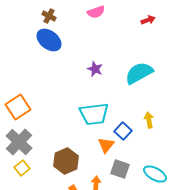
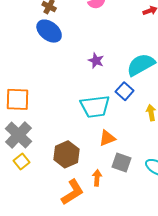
orange square: (18, 107) -> (17, 99), turned 35
blue square: (123, 131) -> (125, 91), moved
orange triangle: (106, 145) -> (107, 138), turned 30

